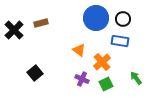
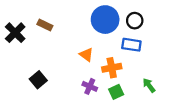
brown rectangle: (41, 23) -> (45, 25), turned 40
orange cross: (102, 62) -> (112, 68), turned 30

